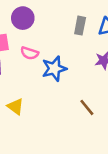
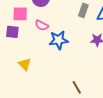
brown line: (87, 107) -> (77, 87), moved

